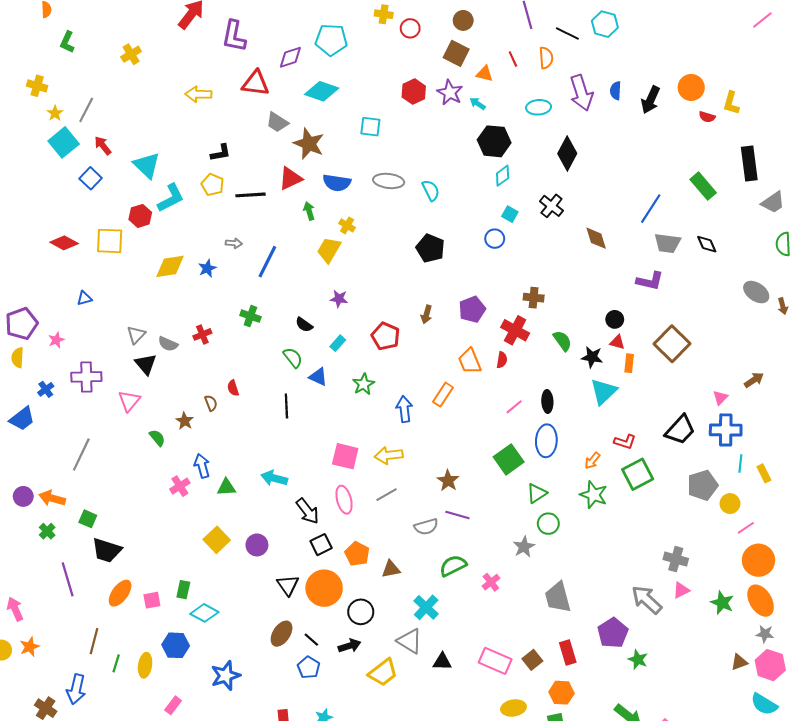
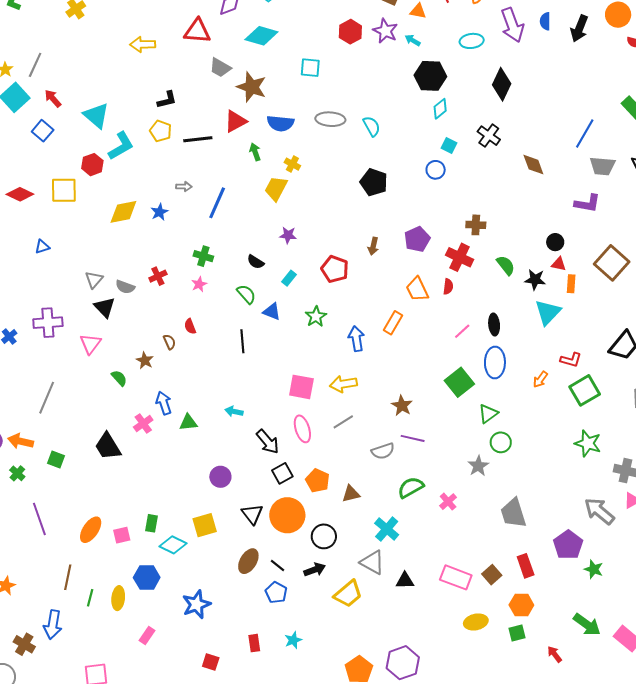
pink star: (56, 340) -> (199, 284), moved
cyan arrow: (274, 478) -> (234, 411), size x0.7
green star: (594, 495) -> (588, 443), moved
yellow square: (217, 540) -> (205, 525), moved, turned 30
black trapezoid: (107, 550) -> (108, 446), moved, turned 44

